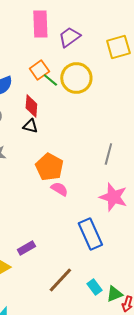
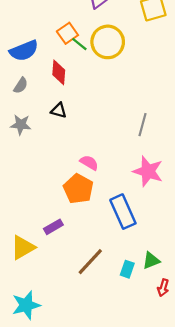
black triangle: (30, 126) -> (59, 110), moved
orange pentagon: (49, 167) -> (78, 189), moved
cyan rectangle: (94, 287) -> (127, 269), turned 56
green triangle: (114, 294) -> (151, 261), moved

